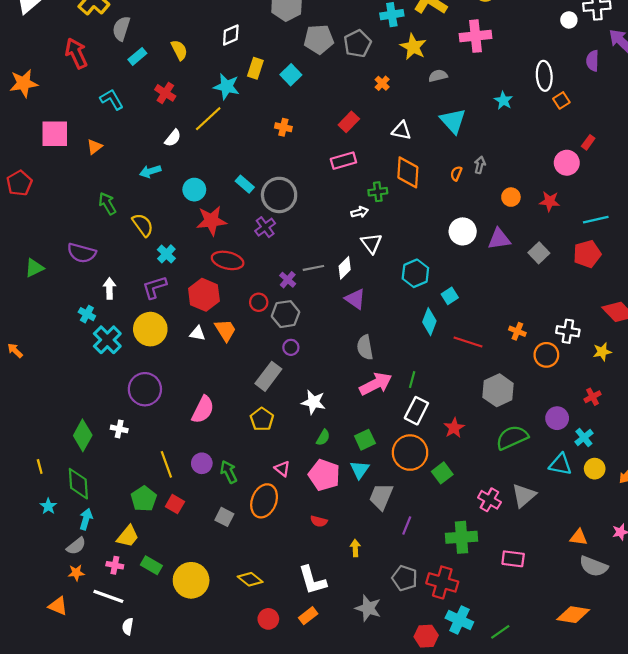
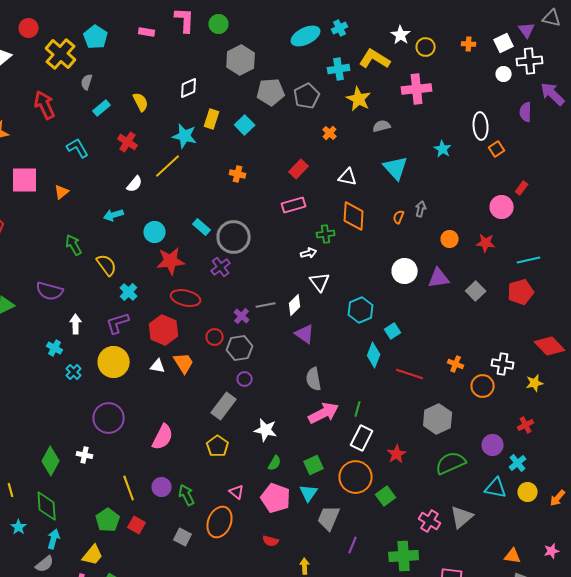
gray semicircle: (121, 29) -> (87, 82), size x0.7
cyan cross: (107, 340) -> (74, 372), size x0.6

